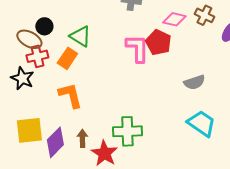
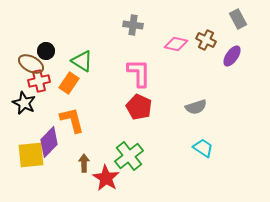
red pentagon: (158, 42) -> (139, 107), moved
cyan trapezoid: (201, 123) -> (203, 148), size x0.7
green cross: (127, 131) -> (129, 156), turned -36
purple diamond: (55, 142) -> (49, 142), moved

